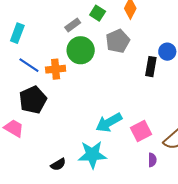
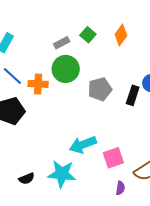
gray pentagon: (118, 41) -> (100, 89), moved

